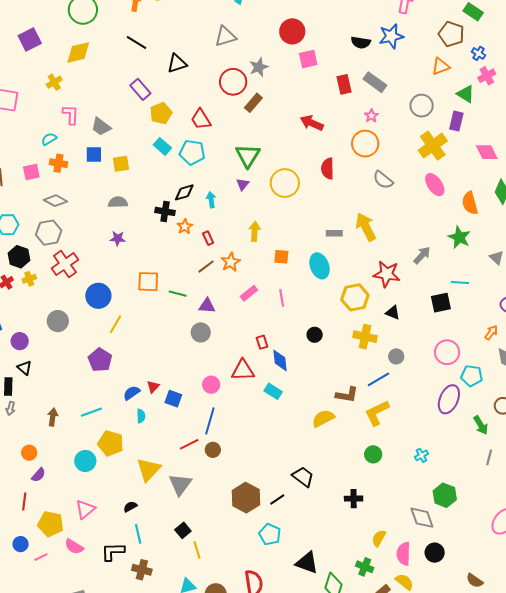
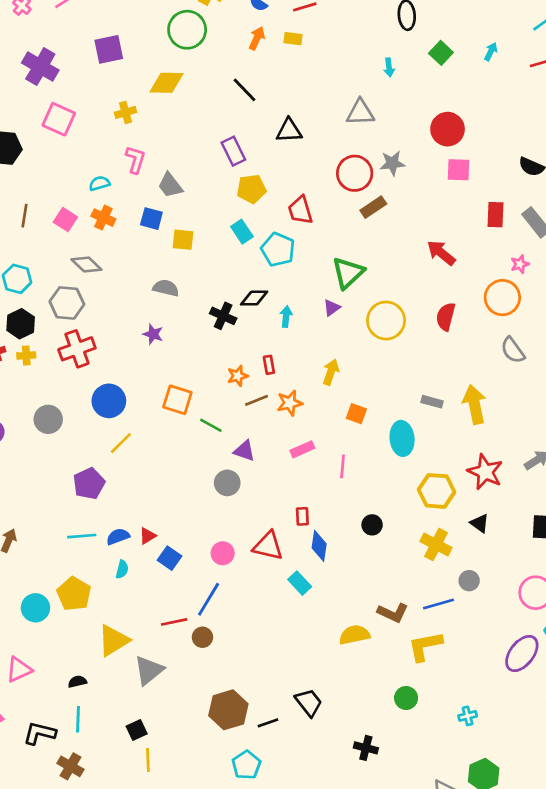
pink square: (31, 172) -> (65, 220), turned 30
orange star: (185, 227) -> (238, 376), moved
cyan line: (91, 412) -> (82, 536), moved

